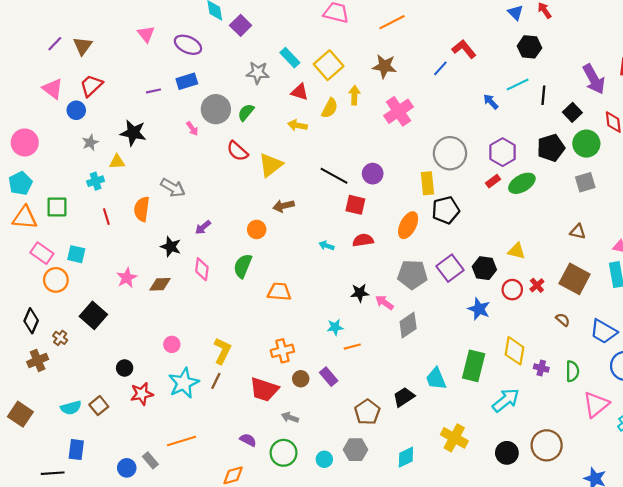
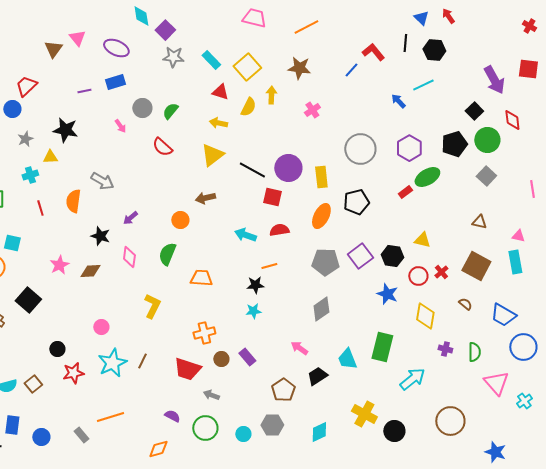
brown triangle: (83, 46) -> (53, 49), moved
gray star: (258, 73) -> (173, 57), moved
black line: (543, 95) -> (405, 43), moved
gray circle: (216, 109) -> (142, 108), size x0.7
pink cross: (398, 111) -> (312, 110), size x0.6
yellow triangle: (271, 165) -> (212, 155), moved
purple circle: (373, 174) -> (288, 168), size x1.4
red rectangle: (493, 181) -> (405, 192), moved
gray square: (585, 182) -> (486, 176), turned -30
yellow rectangle: (427, 183) -> (321, 177), moved
cyan arrow: (326, 246) -> (245, 235), size x1.5
black star: (360, 293) -> (255, 285), moved
pink arrow: (384, 302) -> (299, 348), moved
orange line: (352, 347) -> (269, 266), moved
yellow L-shape: (222, 351) -> (152, 306), moved
yellow diamond: (514, 351) -> (425, 316), moved
pink triangle: (596, 405) -> (496, 383), turned -32
black circle: (507, 453) -> (394, 431), moved
blue circle: (127, 468) -> (41, 437), moved

